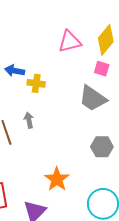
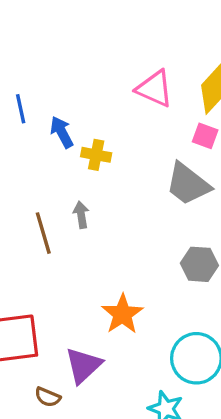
pink triangle: (70, 42) -> (155, 89), turned 35
blue arrow: (15, 71) -> (62, 132), turned 48

